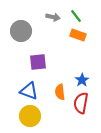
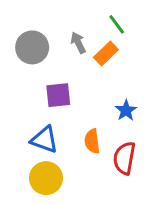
gray arrow: (53, 17) -> (78, 43), moved, turned -128
orange rectangle: (78, 35) -> (106, 54), moved, turned -63
blue star: (82, 80) -> (126, 110), moved

